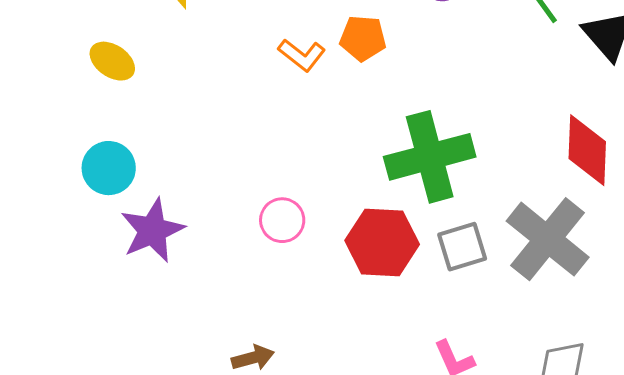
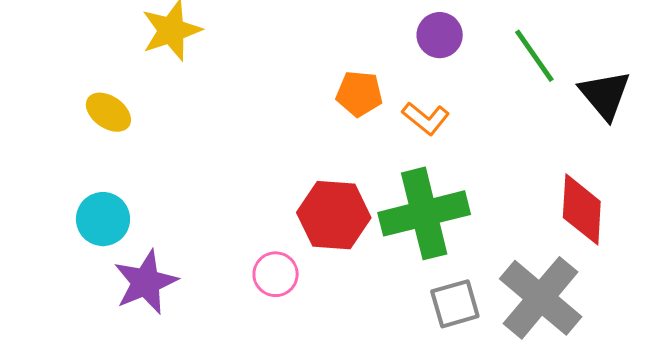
orange L-shape: (302, 55) -> (426, 118), moved
red hexagon: (382, 242) -> (334, 215), moved

